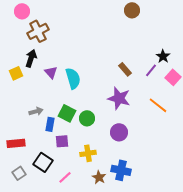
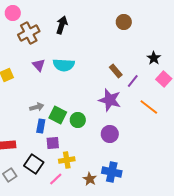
brown circle: (132, 10) -> (124, 22), moved
black arrow: (31, 58) -> (62, 25), moved
purple line: (151, 70) -> (133, 81), moved
purple triangle: (51, 72) -> (39, 65), moved
cyan semicircle: (73, 78) -> (64, 65), moved, turned 110
gray arrow: (36, 111) -> (37, 107), moved
yellow cross: (88, 153) -> (67, 160), moved

